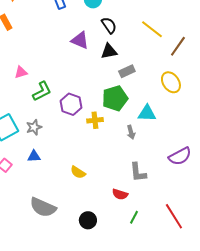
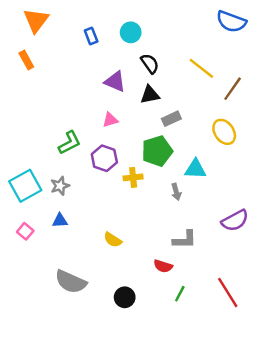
pink triangle: (21, 72) -> (110, 120), moved
gray L-shape: (138, 172) -> (185, 240), turned -85

